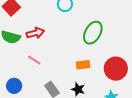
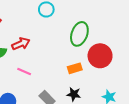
red circle: (116, 69) -> (100, 56), moved

